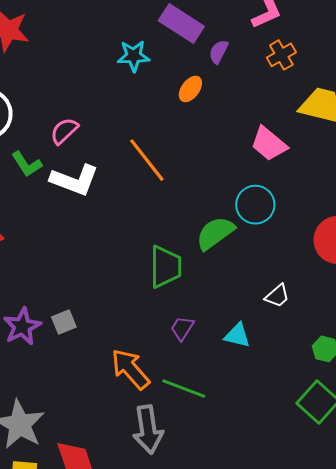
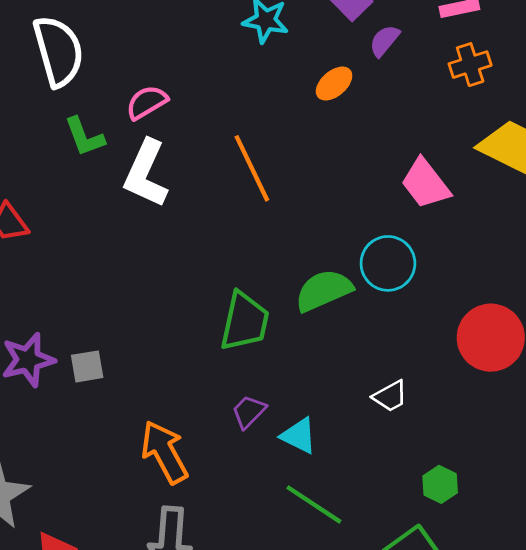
white L-shape: (75, 180) -> (146, 174), turned 81
cyan triangle: (237, 335) -> (299, 436), moved
green line: (184, 388) -> (314, 504), moved

